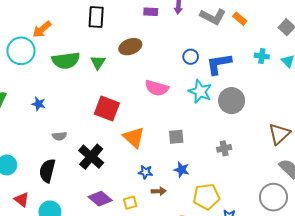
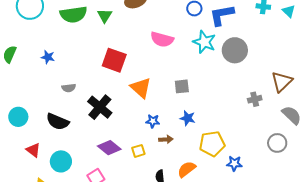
gray cross: (224, 148) -> (255, 99), moved
black semicircle: (47, 171) -> (58, 122), turned -80
gray circle: (273, 197) -> (277, 143), size x0.7

